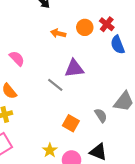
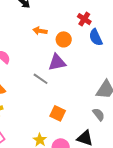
orange circle: (85, 27) -> (64, 39), moved
gray semicircle: (101, 115) -> (99, 114), moved

